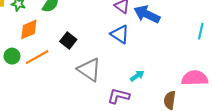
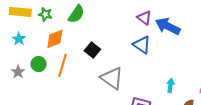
orange line: (37, 57) -> (62, 65), turned -45
cyan arrow: (137, 76) -> (171, 85), moved, turned -48

